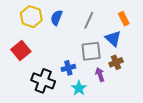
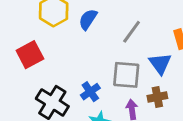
blue cross: (68, 68) -> (90, 92), turned -32

